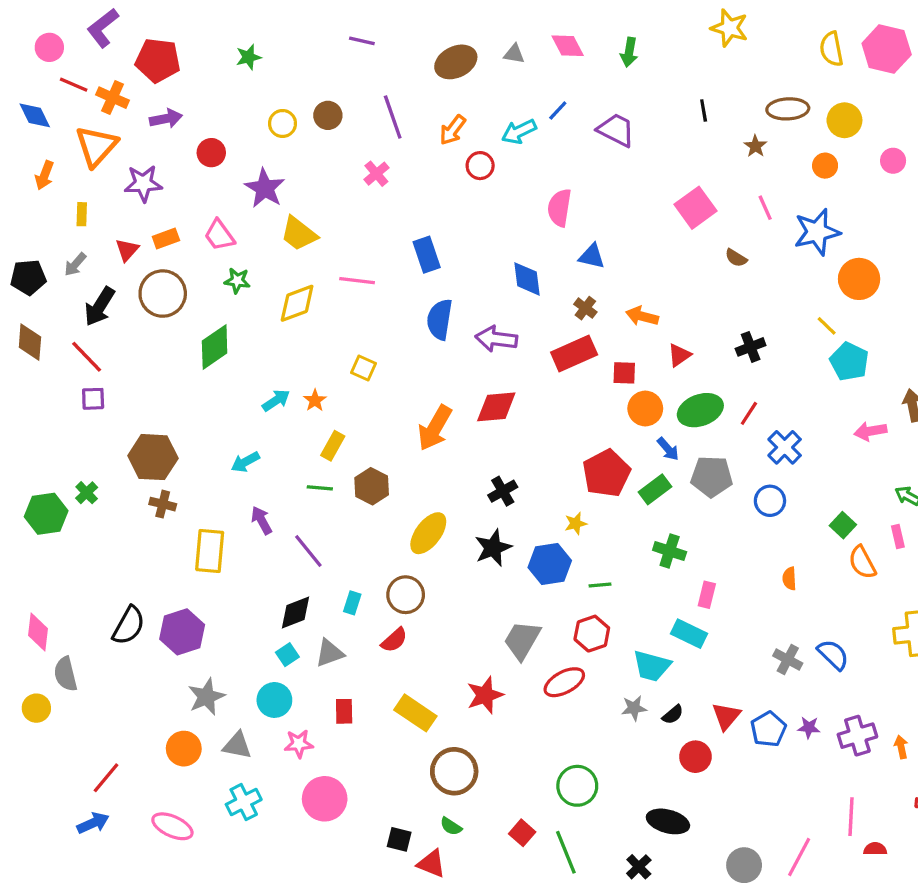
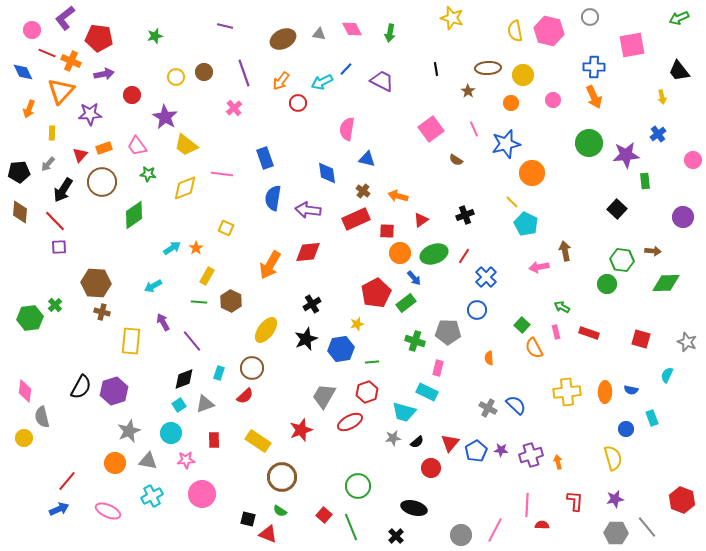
gray pentagon: (712, 477) -> (448, 332), moved

